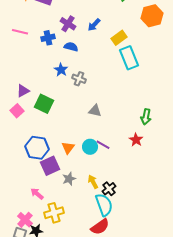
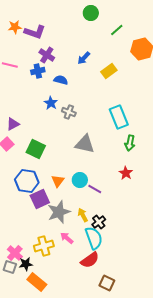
purple cross: (68, 24) -> (47, 55), moved
cyan rectangle: (129, 58) -> (119, 117), moved
green square: (44, 104) -> (36, 149), moved
gray triangle: (95, 111) -> (85, 144), size x1.5
green arrow: (146, 117) -> (130, 143), moved
purple line: (103, 145) -> (95, 189), moved
gray star: (69, 179) -> (59, 212), size x1.6
pink arrow: (37, 194) -> (67, 238), moved

